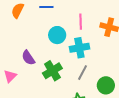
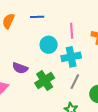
purple semicircle: (28, 58) -> (20, 68), turned -35

